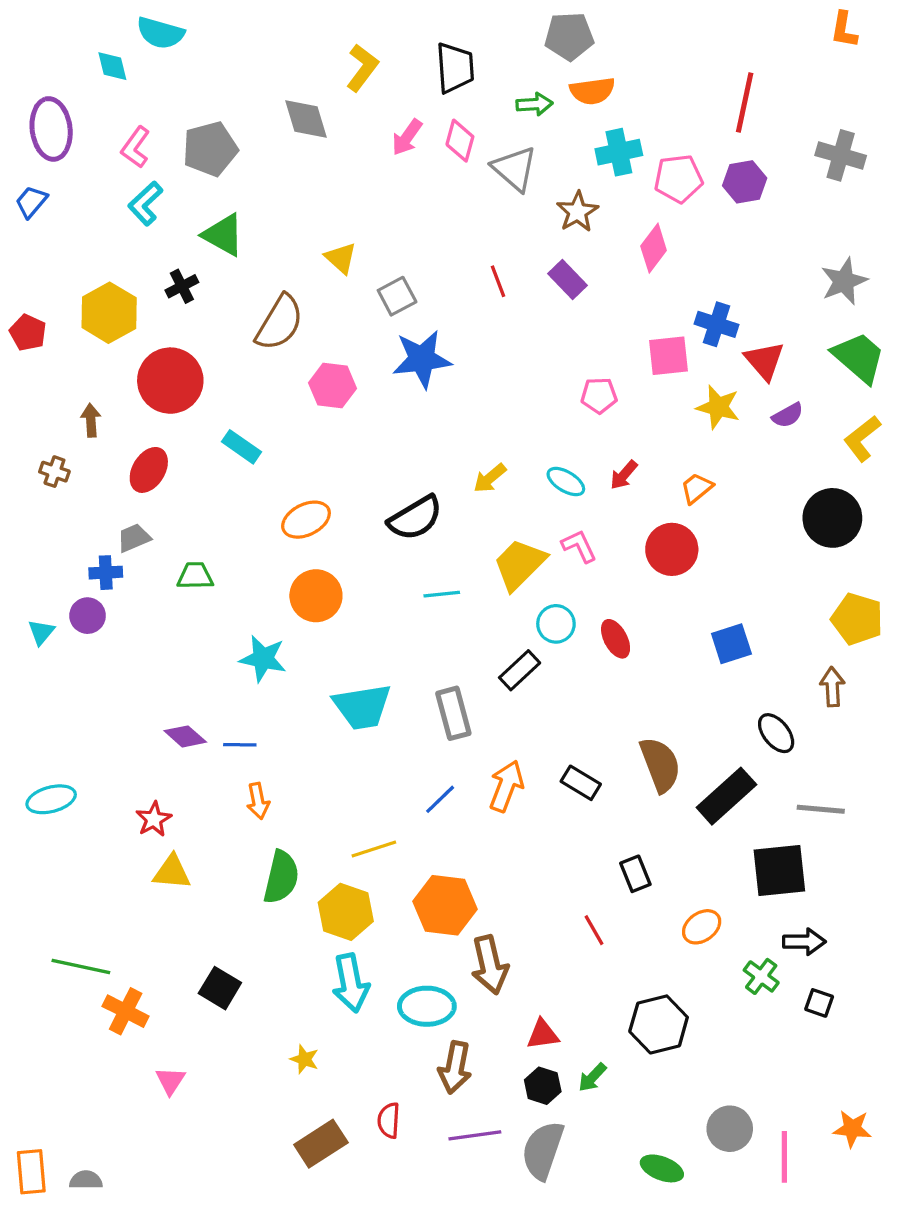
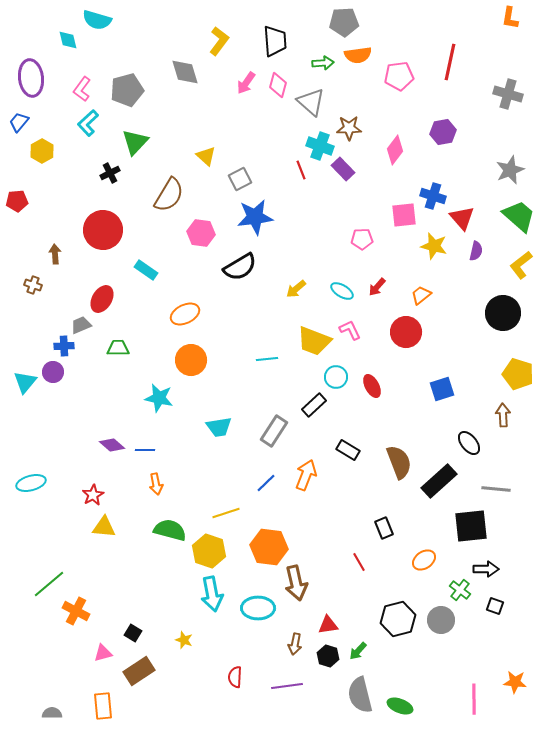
cyan cross: (619, 152) -> (320, 146), moved, turned 32
pink pentagon: (678, 179) -> (399, 76), moved
purple hexagon: (745, 182) -> (443, 132), moved
brown star: (577, 212) -> (349, 128), turned 30
green triangle: (223, 235) -> (135, 142), turned 44
yellow hexagon: (109, 313) -> (42, 151), moved, size x0.7
red pentagon: (28, 333) -> (17, 201), turned -30
purple semicircle: (788, 415) -> (476, 251), turned -48
red ellipse: (149, 470) -> (102, 299), moved
black semicircle: (415, 518) -> (240, 267), moved
yellow trapezoid: (520, 564) -> (314, 341), turned -114
cyan triangle: (41, 632) -> (25, 382), size x1.4
cyan trapezoid: (362, 707) -> (219, 427), size x0.7
gray rectangle: (453, 713) -> (274, 431), turned 48
black rectangle: (581, 783) -> (348, 450), moved
green semicircle: (281, 877) -> (170, 530), turned -88
green line: (81, 967) -> (49, 584), turned -52
black square: (220, 988) -> (133, 633), moved, size x0.7
brown arrow: (455, 1067) -> (295, 644), moved, size x0.7
pink triangle: (170, 1081) -> (103, 653), turned 42
gray circle: (730, 1129) -> (441, 620), moved
brown rectangle: (321, 1144) -> (139, 671), moved
gray semicircle: (543, 1150) -> (360, 695), moved, turned -33
orange rectangle: (31, 1172) -> (103, 706), moved

